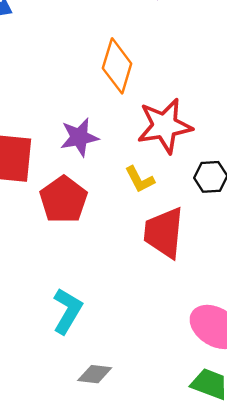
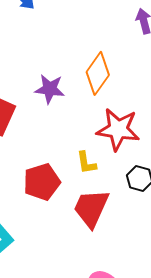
purple star: (79, 137) -> (50, 89), moved
red pentagon: (64, 200) -> (42, 182), moved

